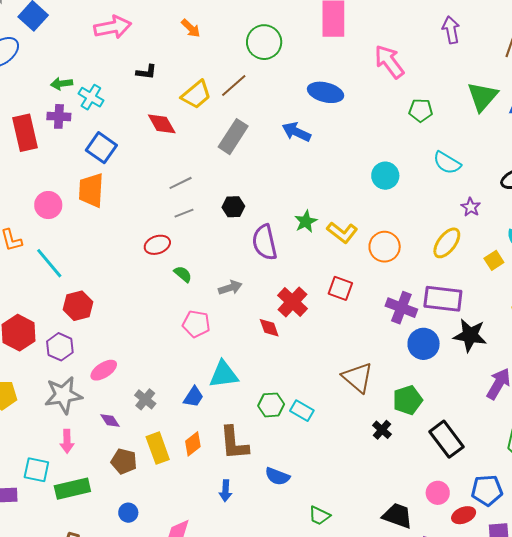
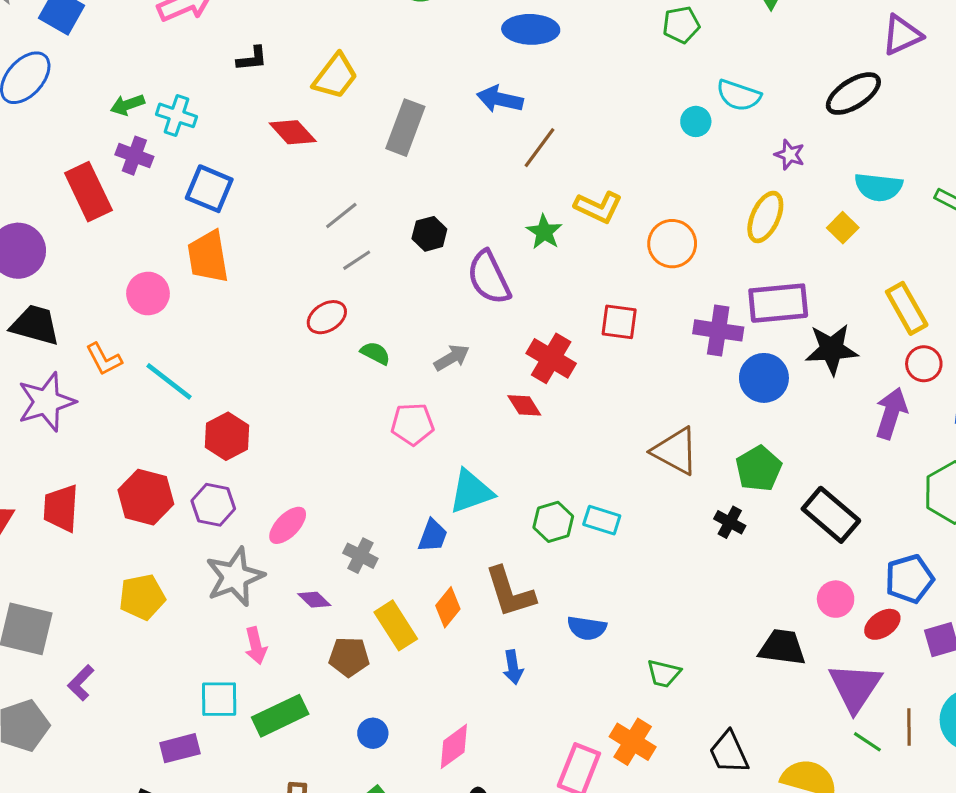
brown line: (234, 86) -> (539, 148), moved
purple cross: (59, 116) -> (134, 156), turned 30
cyan circle: (385, 176) -> (696, 121), moved, size x0.7
yellow L-shape: (342, 232) -> (598, 207), moved

